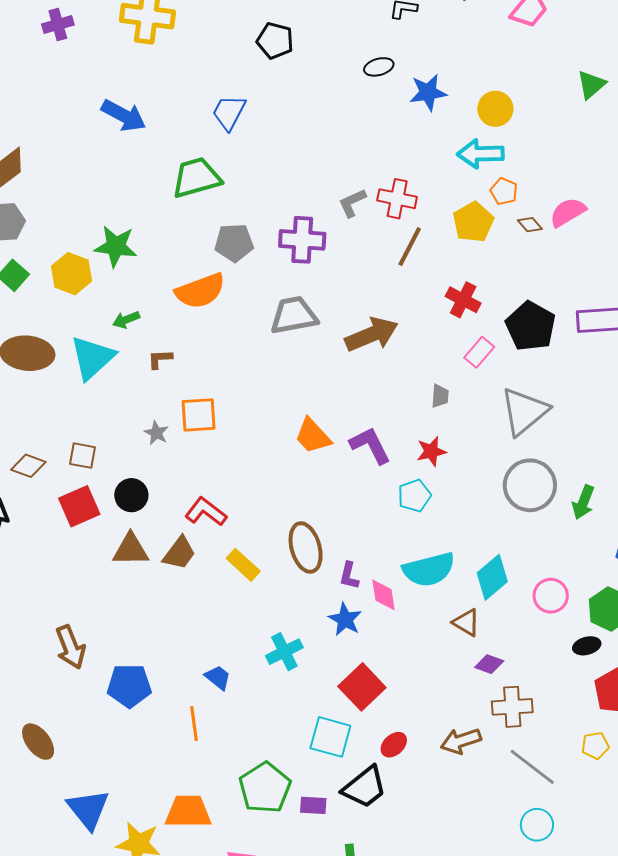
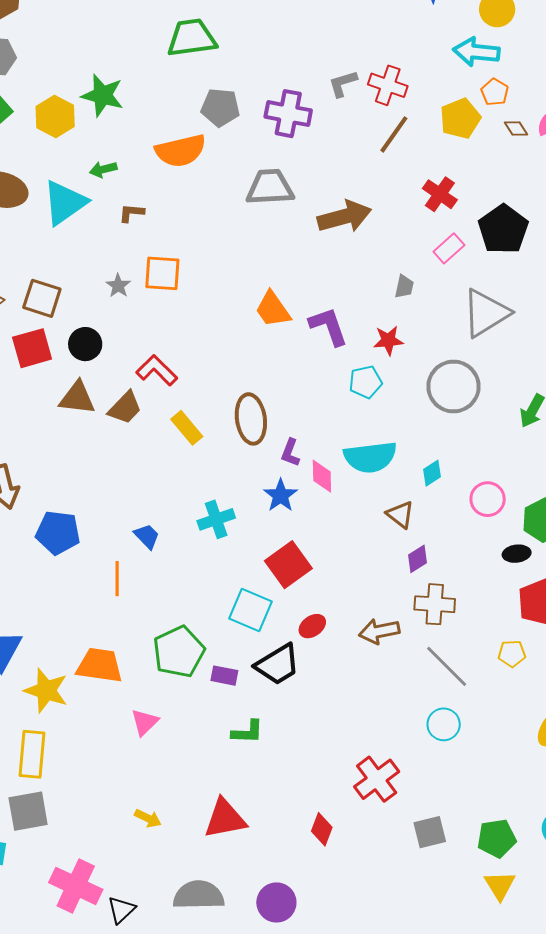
brown square: (83, 456) -> (42, 298), size x1.4
gray circle: (530, 485) -> (454, 386), moved
cyan diamond: (492, 577) -> (432, 473), size x0.6
purple diamond: (489, 664) -> (417, 559), turned -60

